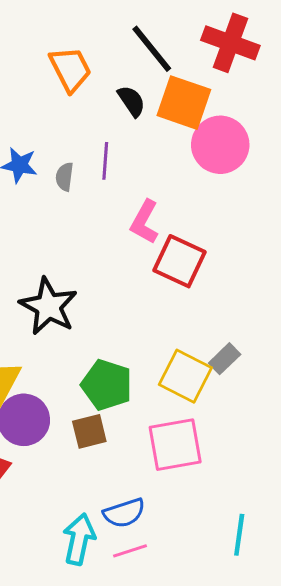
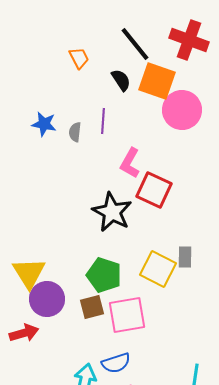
orange trapezoid: (70, 69) -> (79, 58), size x0.7
black star: (49, 306) -> (112, 212), moved
gray rectangle: (225, 359) -> (185, 257), turned -45
pink square: (175, 445) -> (127, 315), moved

